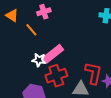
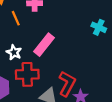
pink rectangle: (53, 54) -> (44, 45), moved, turned -30

